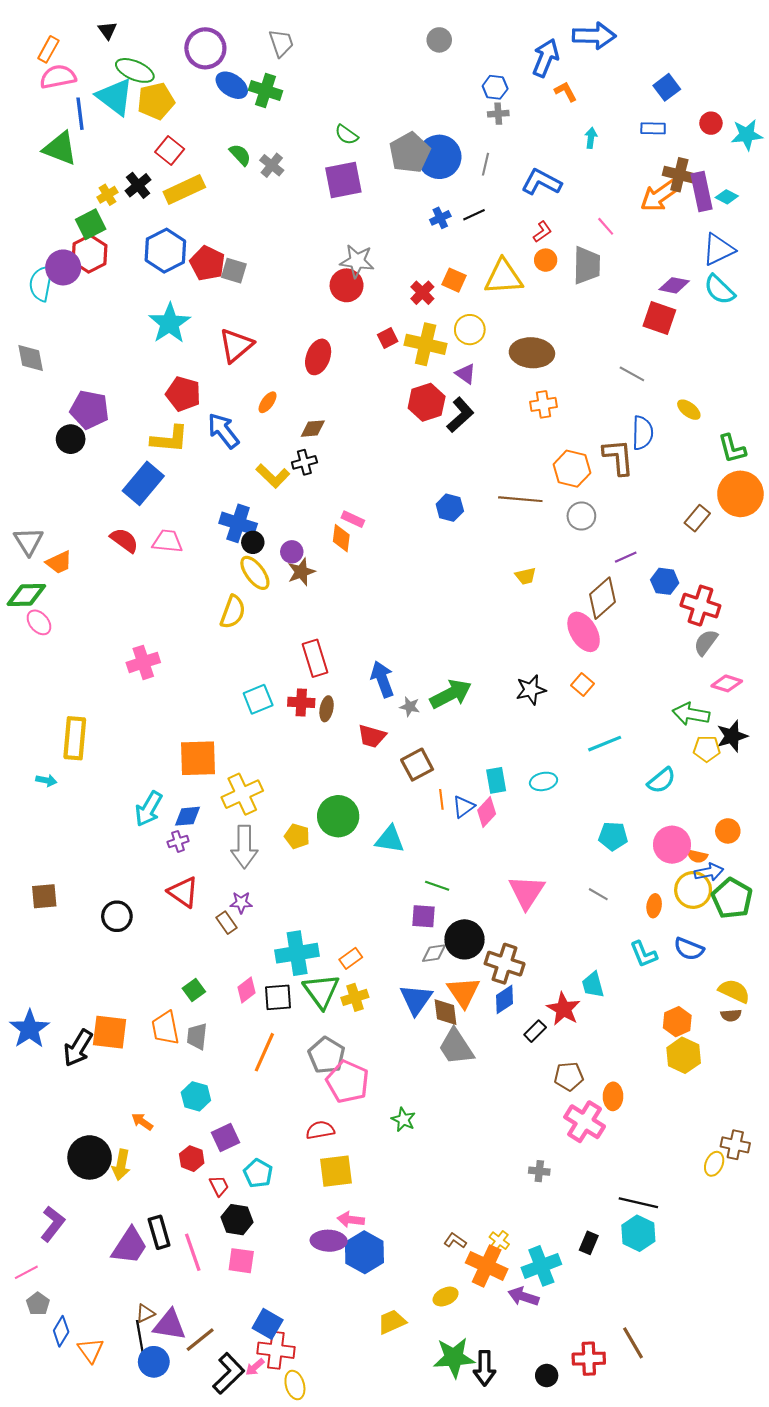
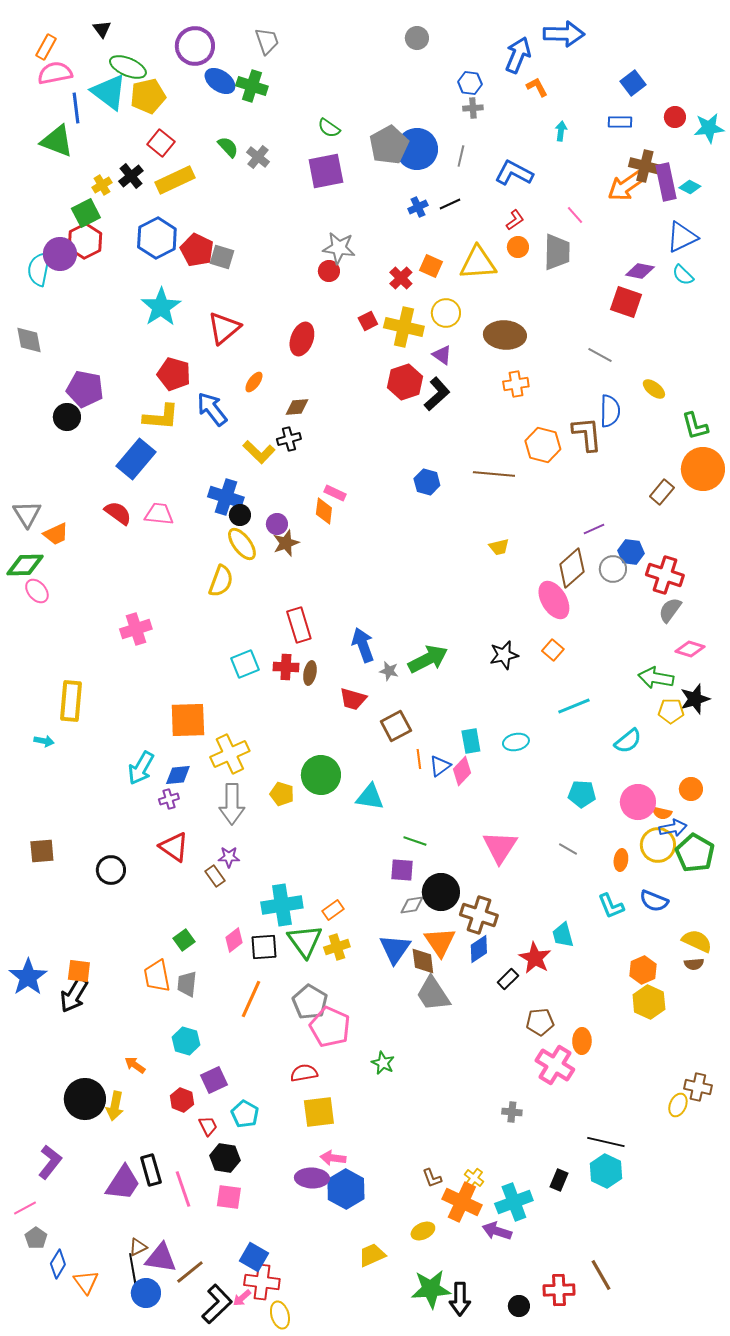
red circle: (347, 285) -> (329, 271), size x0.7
cyan semicircle: (719, 290) -> (683, 275), size x0.7
gray circle: (581, 516) -> (613, 569), moved
orange square: (110, 1032) -> (79, 971), moved, size x0.7
brown L-shape: (455, 1241) -> (432, 1178), turned -145

